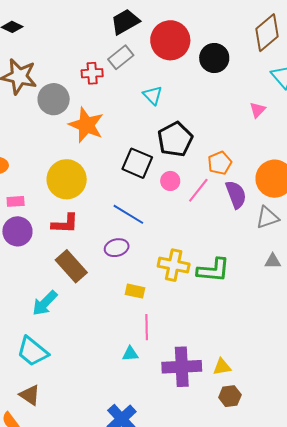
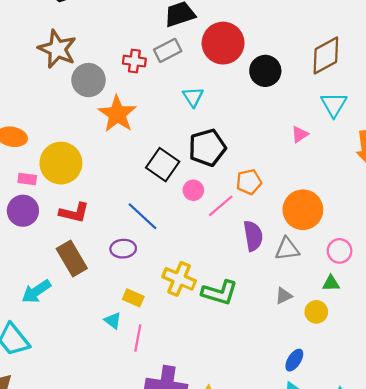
yellow circle: (67, 179) -> (61, 163), moved
purple semicircle: (236, 195) -> (253, 236), moved
gray triangle: (273, 261) -> (284, 296), turned -36
cyan triangle: (130, 354) -> (113, 321), moved, turned 30

